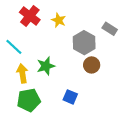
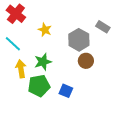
red cross: (30, 16) -> (16, 14), moved
yellow star: (59, 20) -> (45, 30), moved
green pentagon: (29, 100) -> (39, 86), moved

